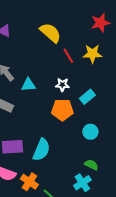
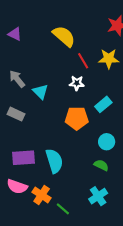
cyan triangle: (28, 85) -> (40, 92), turned 49
white star: (62, 85) -> (77, 83), moved
cyan semicircle: (41, 150) -> (54, 161), turned -40
green semicircle: (91, 165) -> (101, 165), moved

